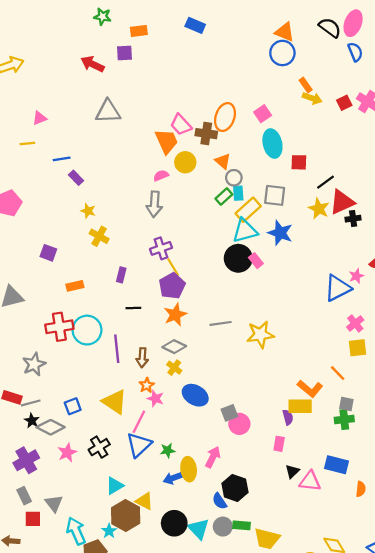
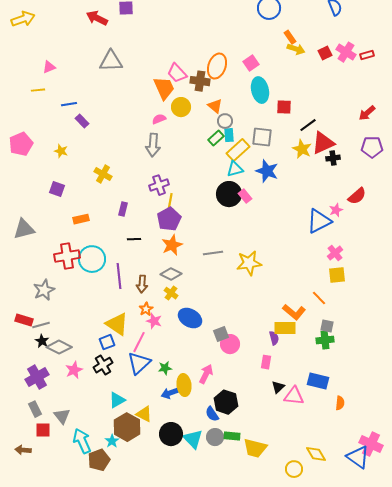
yellow star: (88, 211) -> (61, 151), moved
cyan triangle: (245, 231) -> (235, 169), size x0.7
yellow line: (173, 267) -> (170, 202), turned 42
blue square: (73, 406) -> (107, 342), moved

